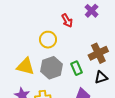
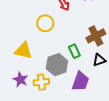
gray hexagon: (52, 68) -> (57, 65), moved

